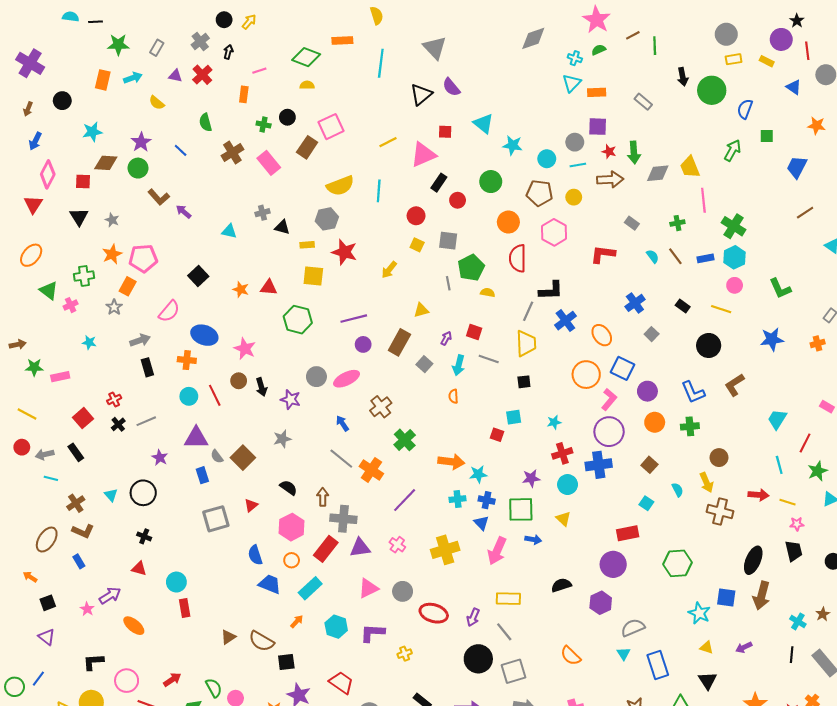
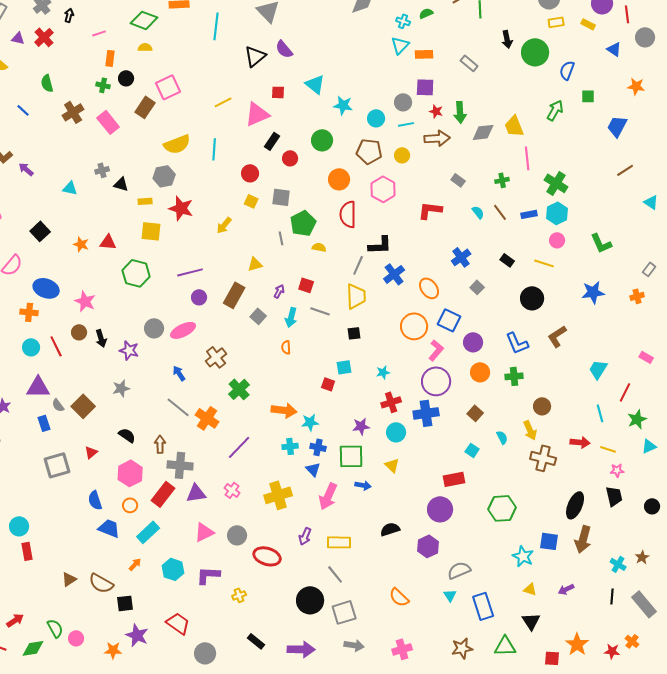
orange rectangle: (244, 94) -> (110, 58), moved
purple arrow: (473, 617) -> (305, 536), moved

